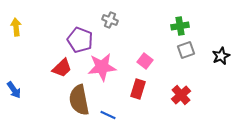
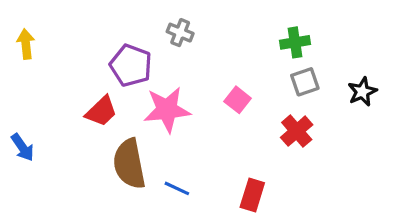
red rectangle: (138, 89) -> (252, 195), moved
red cross: (181, 95) -> (297, 131), moved

